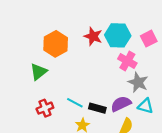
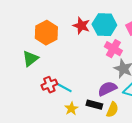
red cross: (45, 108) -> (49, 85), moved
black rectangle: (97, 108) -> (94, 105), moved

